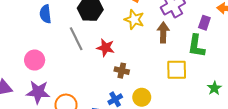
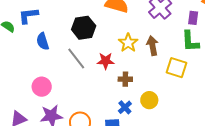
yellow star: (134, 19) -> (128, 43), moved, turned 30
brown arrow: (163, 32) -> (152, 46), moved
yellow square: (177, 70) -> (177, 68), turned 30

